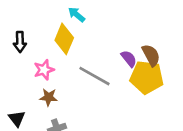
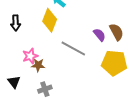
pink star: (44, 70) -> (30, 56), moved
yellow pentagon: (147, 77) -> (114, 63), moved

